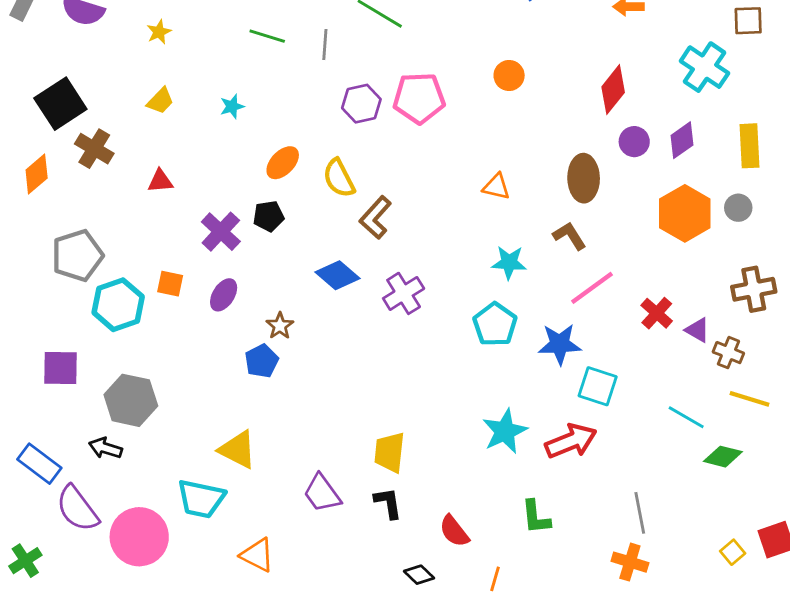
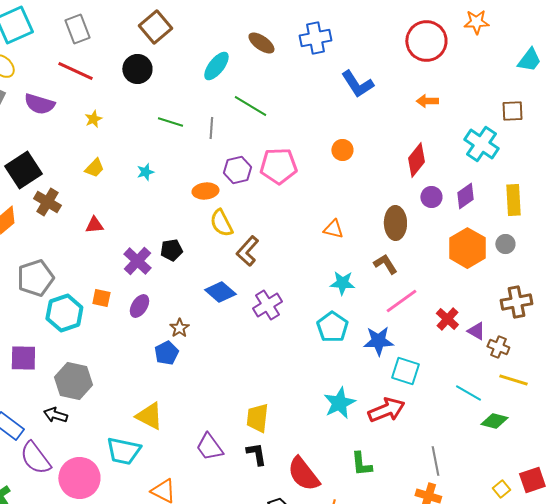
orange ellipse: (283, 163) -> (205, 191), moved, turned 40
red semicircle: (454, 531) -> (303, 474), size x1.5

